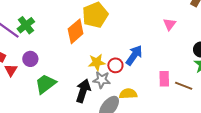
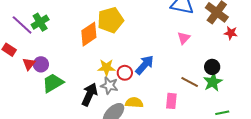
purple circle: (30, 59) -> (41, 64), moved
red triangle: (11, 70) -> (29, 64), moved
pink rectangle: (164, 79) -> (171, 101), moved
brown line: (184, 86) -> (190, 82), moved

